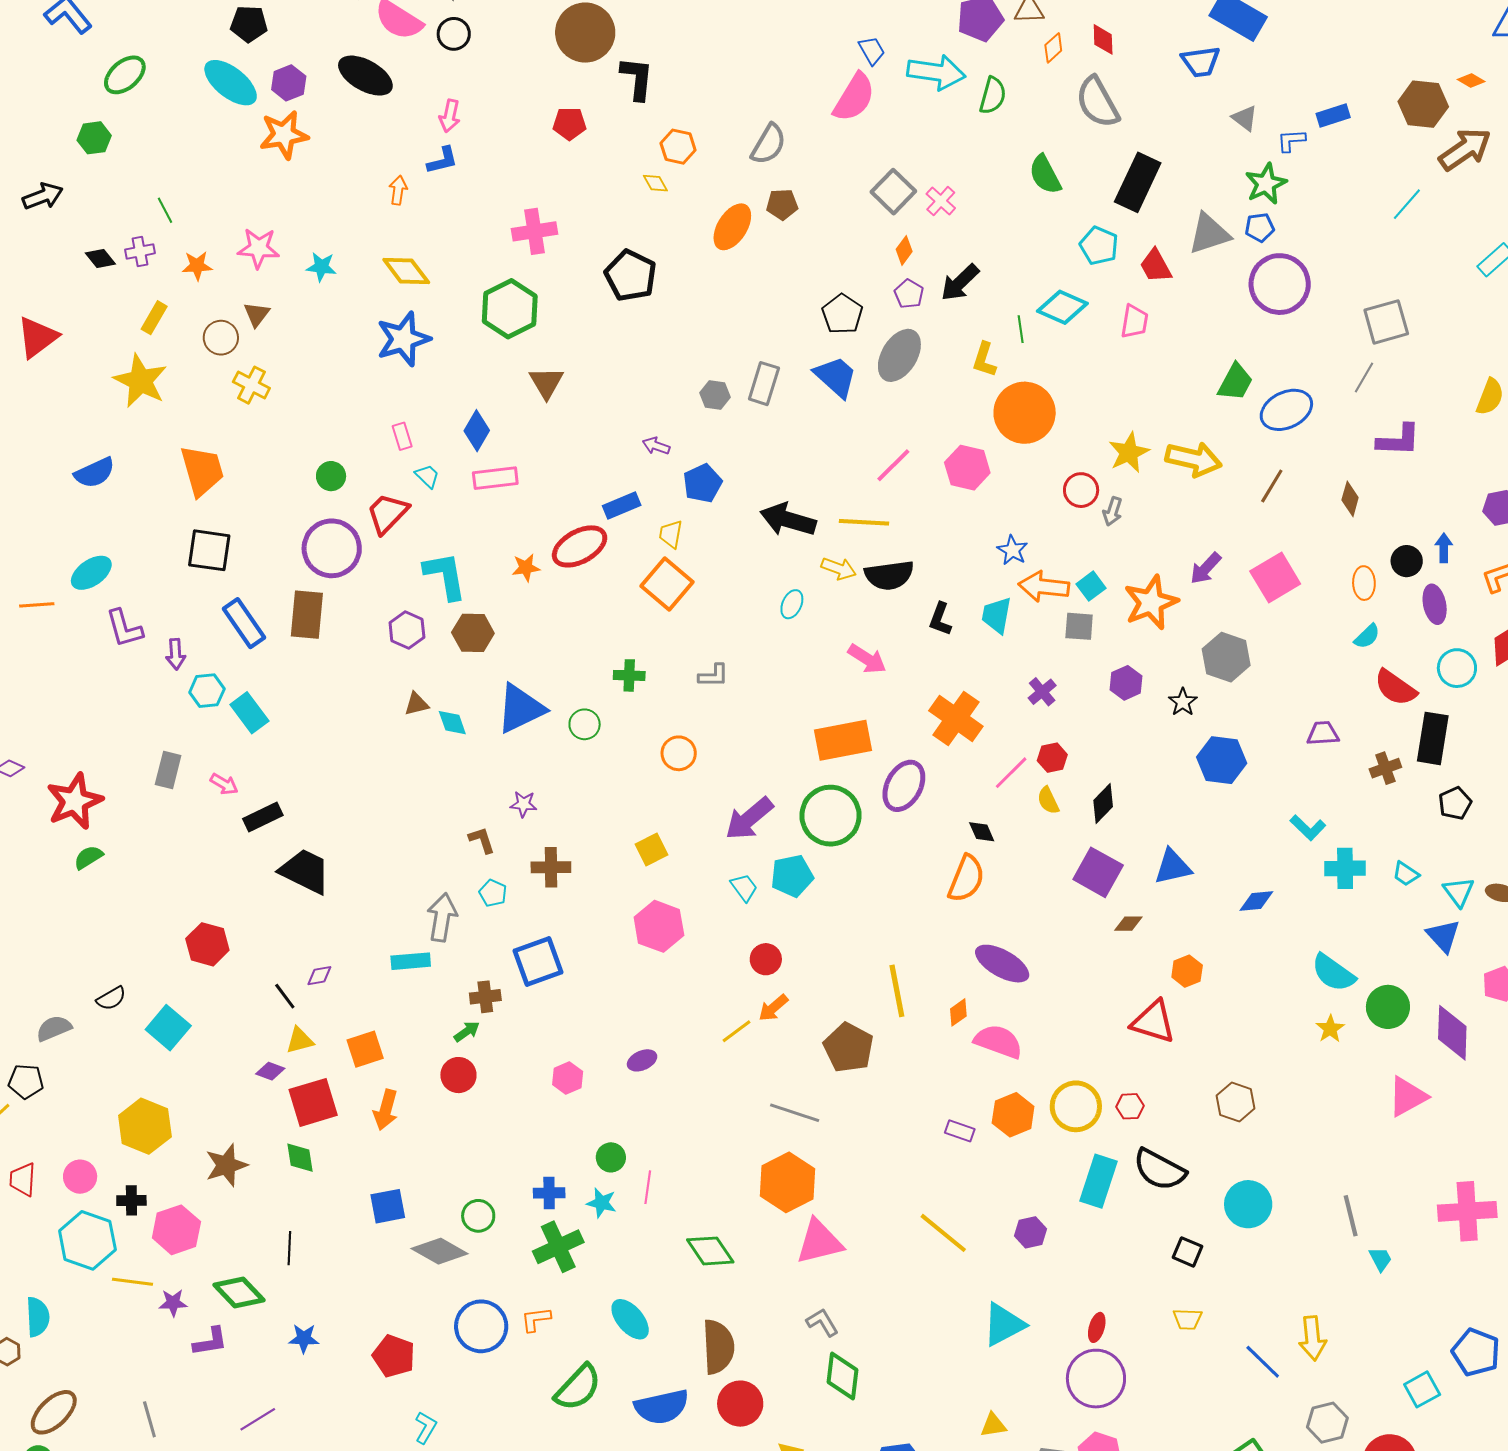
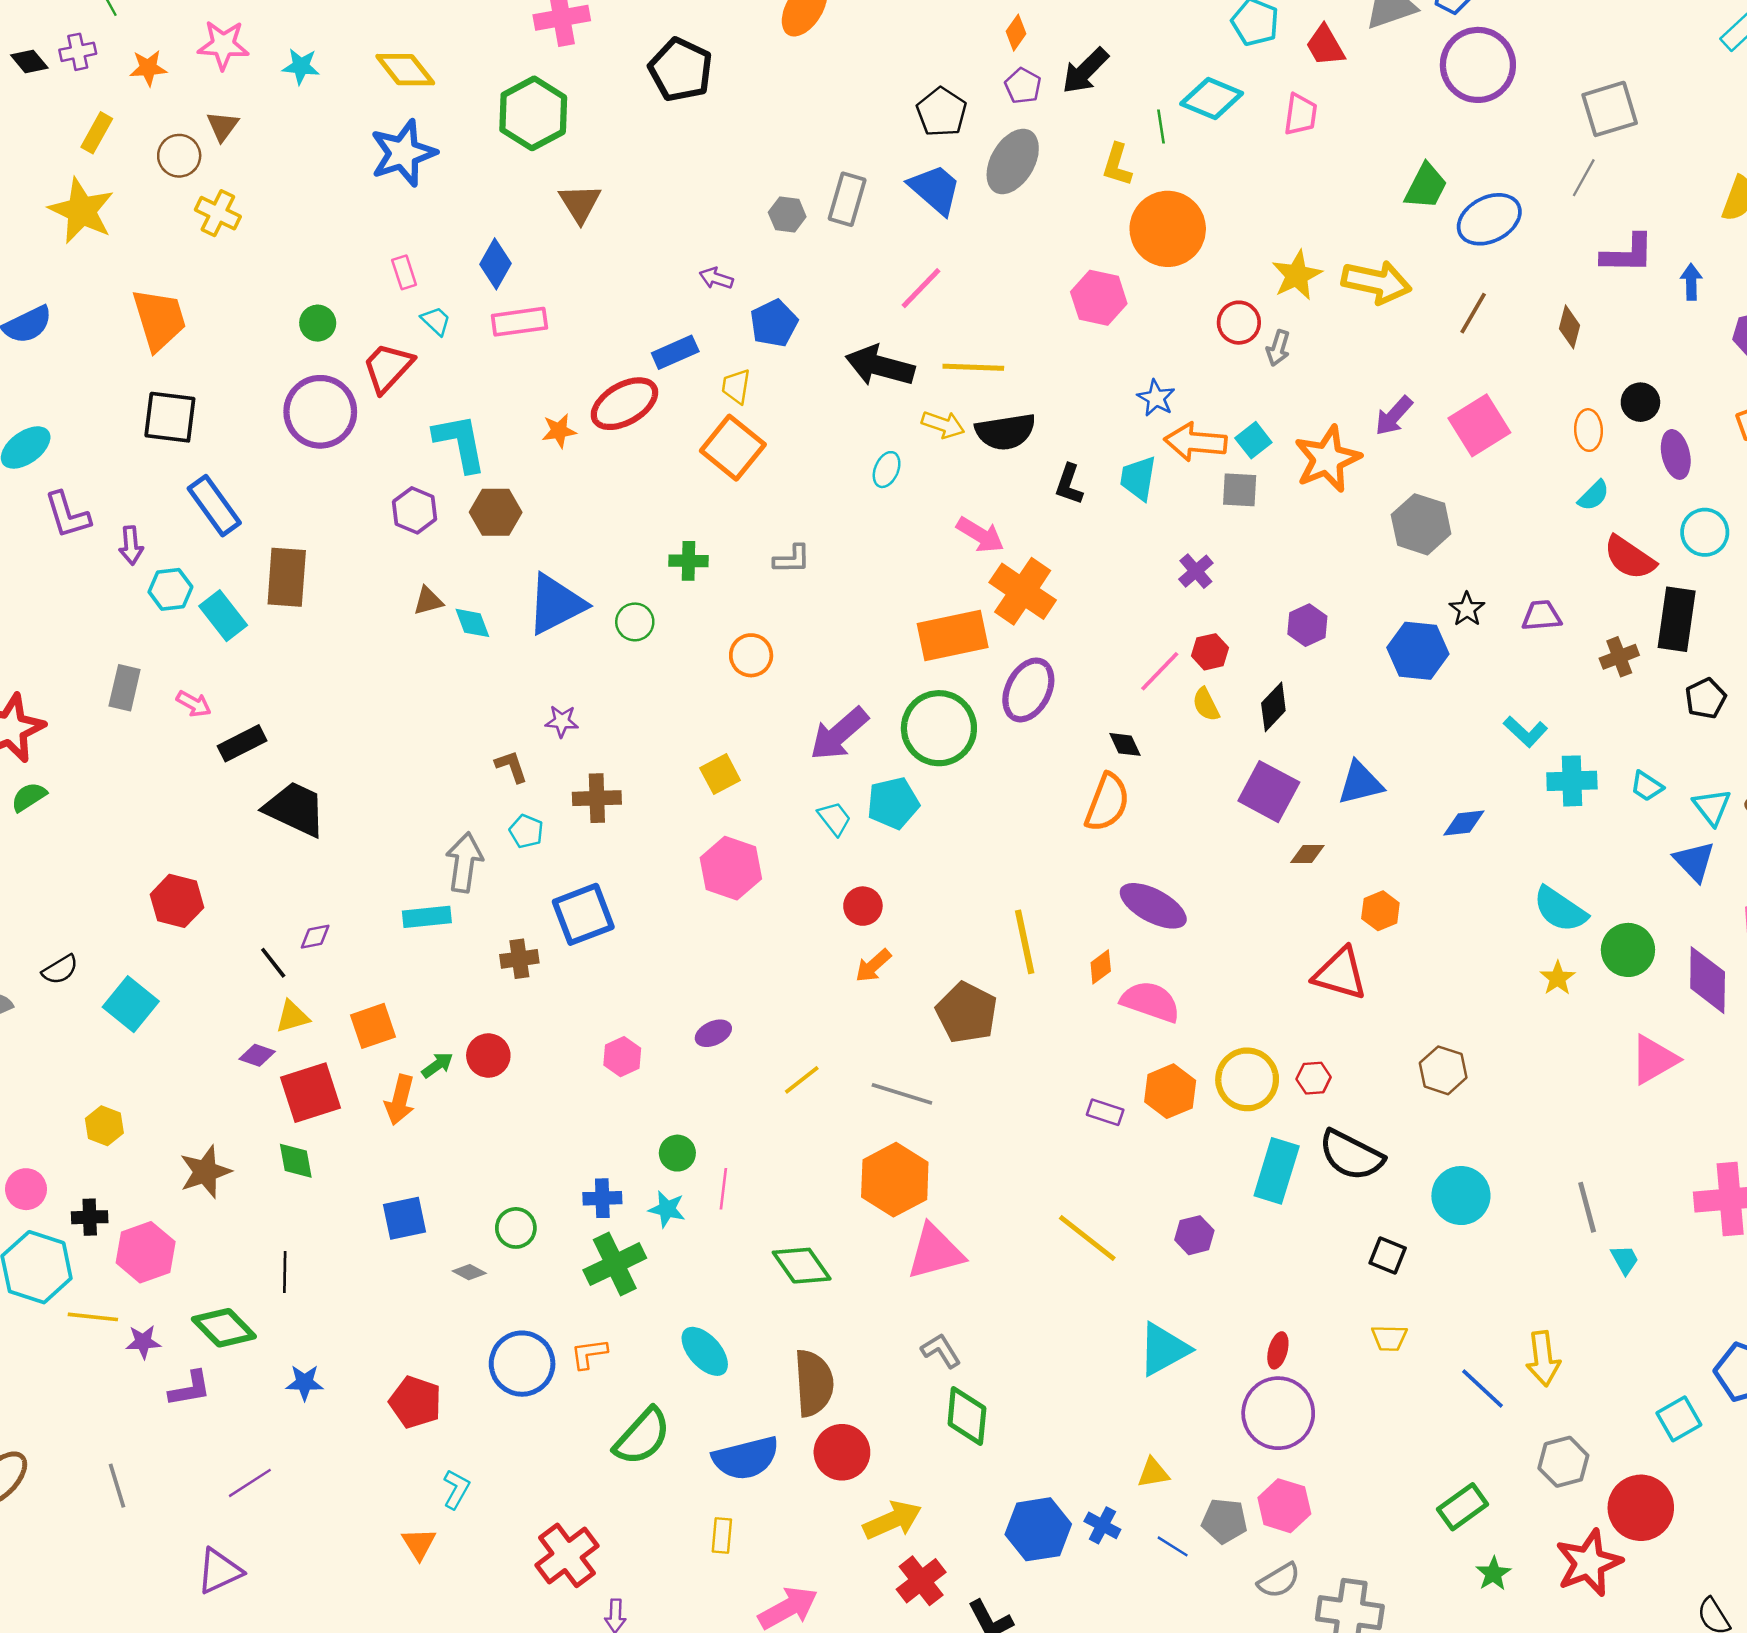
pink line: (893, 465) -> (921, 288), moved
blue arrow: (1444, 548) -> (1691, 282), moved
brown rectangle: (307, 615) -> (287, 577), moved
purple hexagon: (1126, 683) -> (1307, 625), moved
black star: (1183, 702) -> (1467, 609), moved
orange cross: (956, 719) -> (1023, 591), moved
yellow line: (736, 1031) -> (802, 1080), moved
green arrow: (467, 1032) -> (437, 1065), moved
yellow hexagon: (145, 1126) -> (104, 1126), size x0.6
gray diamond: (440, 1251) -> (469, 1272), size x0.5

